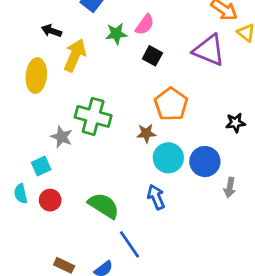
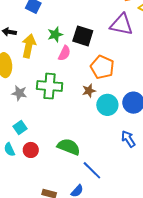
pink semicircle: (145, 25) -> (64, 53), moved
green star: (116, 34) -> (55, 34), moved
black square: (152, 56) -> (83, 36), size x1.5
gray star: (62, 137) -> (19, 93), moved
blue arrow: (156, 197) -> (128, 139), moved

